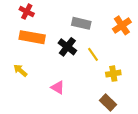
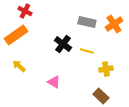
gray rectangle: (81, 23) -> (87, 22), moved
orange rectangle: (32, 37) -> (16, 35), moved, turned -45
yellow line: (93, 54) -> (87, 51), turned -40

